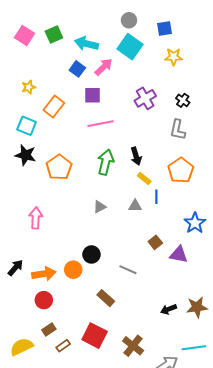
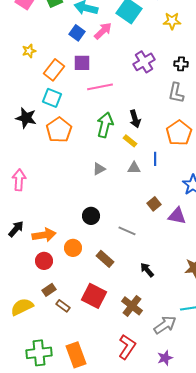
purple square: (92, 95) -> (82, 63), moved
black cross: (183, 100) -> (181, 64), turned -32
cyan square: (27, 126) -> (52, 98), moved
yellow rectangle: (144, 178) -> (130, 141), moved
pink arrow: (36, 218) -> (19, 180), moved
orange circle: (73, 270) -> (73, 248), moved
black arrow: (169, 309) -> (147, 270), moved, turned 70
brown rectangle: (63, 346) -> (63, 306), turned 72

